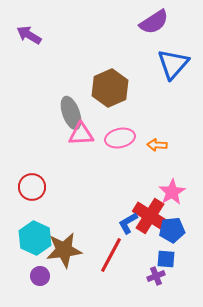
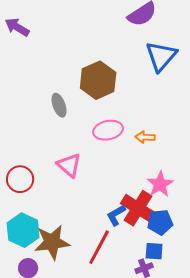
gray ellipse: (71, 113) -> (59, 105), size x0.7
pink triangle: (81, 134) -> (69, 165), moved, turned 44

